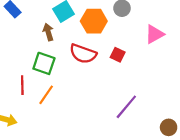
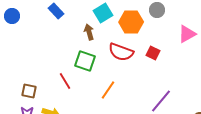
red line: (22, 85) -> (65, 81), turned -30
orange line: (46, 95) -> (108, 90), moved

